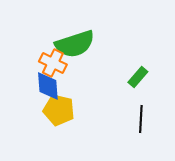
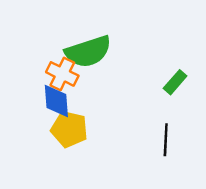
green rectangle: (138, 77) -> (175, 82), moved

